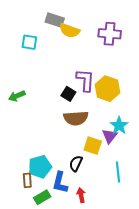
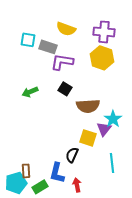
gray rectangle: (55, 20) -> (48, 47), moved
purple L-shape: (85, 80) -> (62, 62), moved, turned -85
yellow hexagon: (107, 89) -> (102, 58), moved
green arrow: (17, 96) -> (30, 92), moved
brown semicircle: (76, 118) -> (88, 106), moved
cyan pentagon: (40, 167) -> (16, 183), moved

